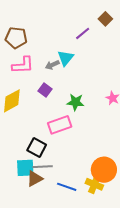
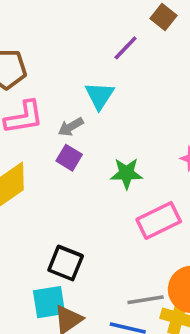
gray arrow: (52, 65) -> (71, 127), moved
pink rectangle: (60, 125) -> (159, 220), moved
gray line: (43, 167) -> (146, 300), moved

